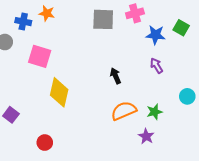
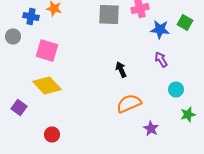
yellow diamond: (59, 92) -> (47, 86), moved, turned -56
cyan circle: (187, 96) -> (176, 90), moved
green star: (154, 112) -> (188, 114), moved

